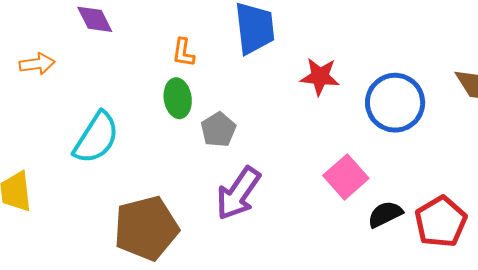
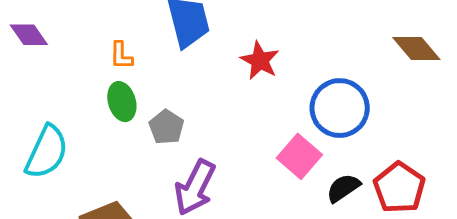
red star: (320, 77) -> (260, 61), turned 30
blue circle: (395, 103) -> (340, 108), moved

